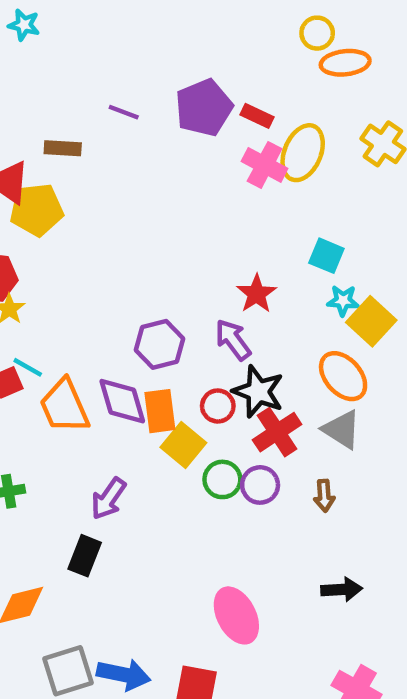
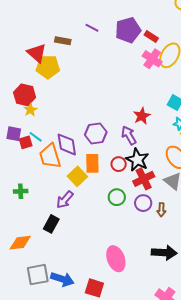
purple diamond: (122, 401) -> (67, 144), moved
yellow square: (183, 445) -> (77, 176), moved
purple circle: (260, 485) -> (143, 203), moved
black arrow: (342, 590) -> (164, 253), size x1.4

